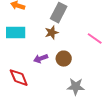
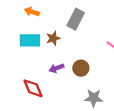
brown star: (52, 33) -> (53, 38), moved

